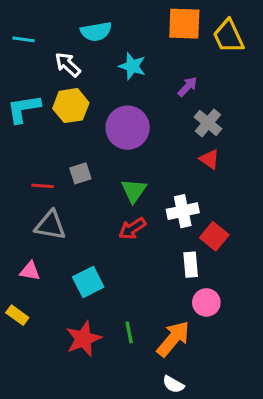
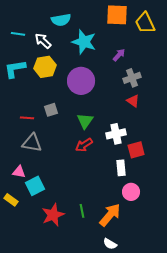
cyan line: (24, 39) -> (18, 34), moved
cyan star: (132, 66) -> (84, 42), size x1.4
gray cross: (208, 123) -> (132, 78), turned 30
red square: (214, 236) -> (136, 150), turned 36
cyan square: (88, 282) -> (35, 186), moved

